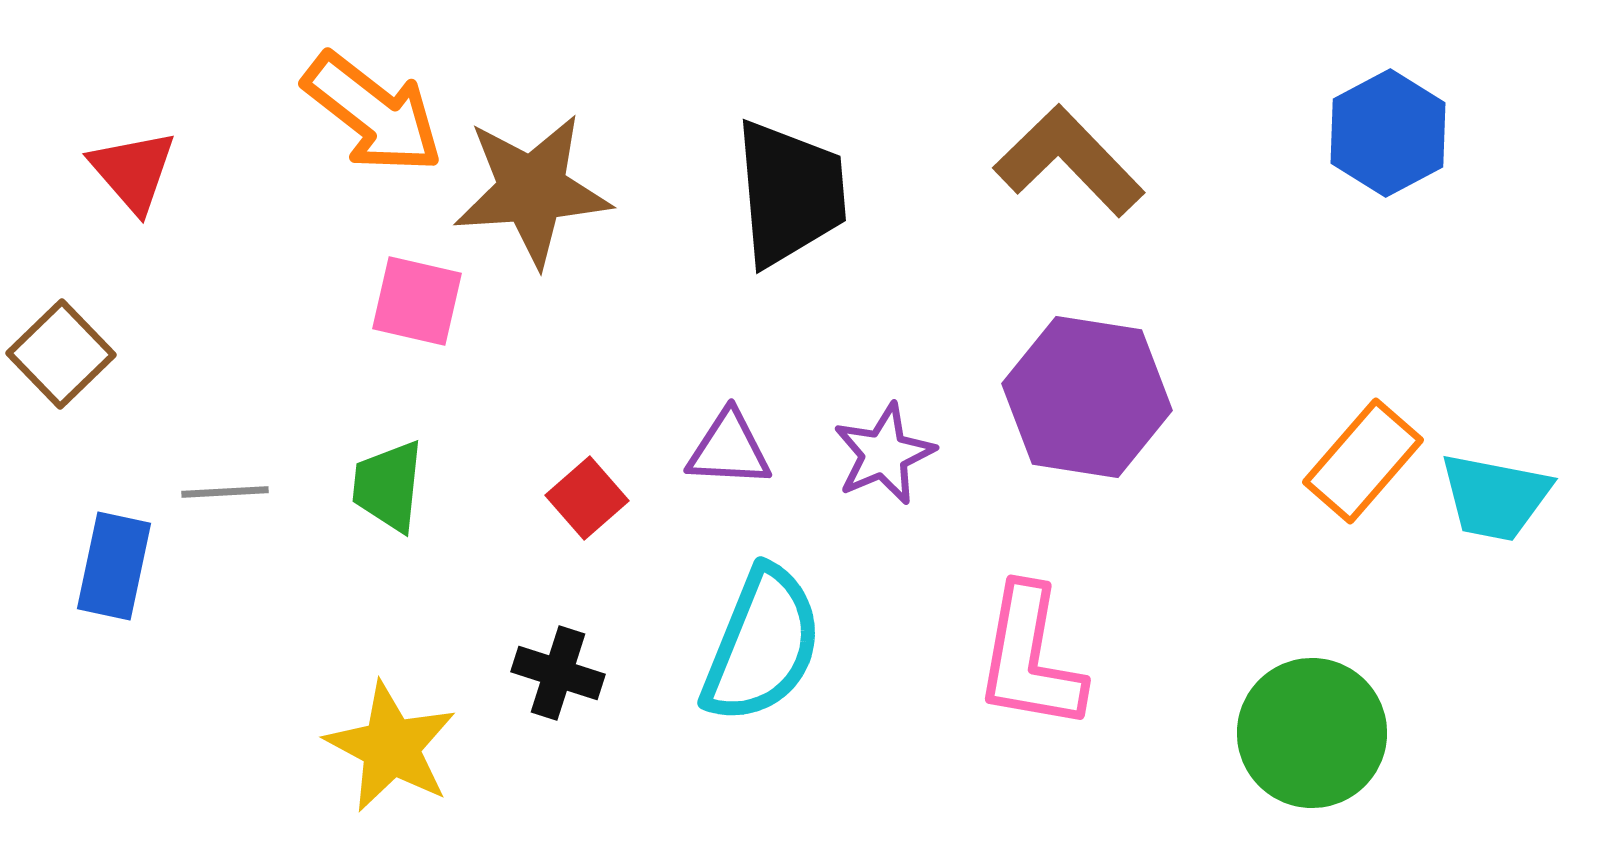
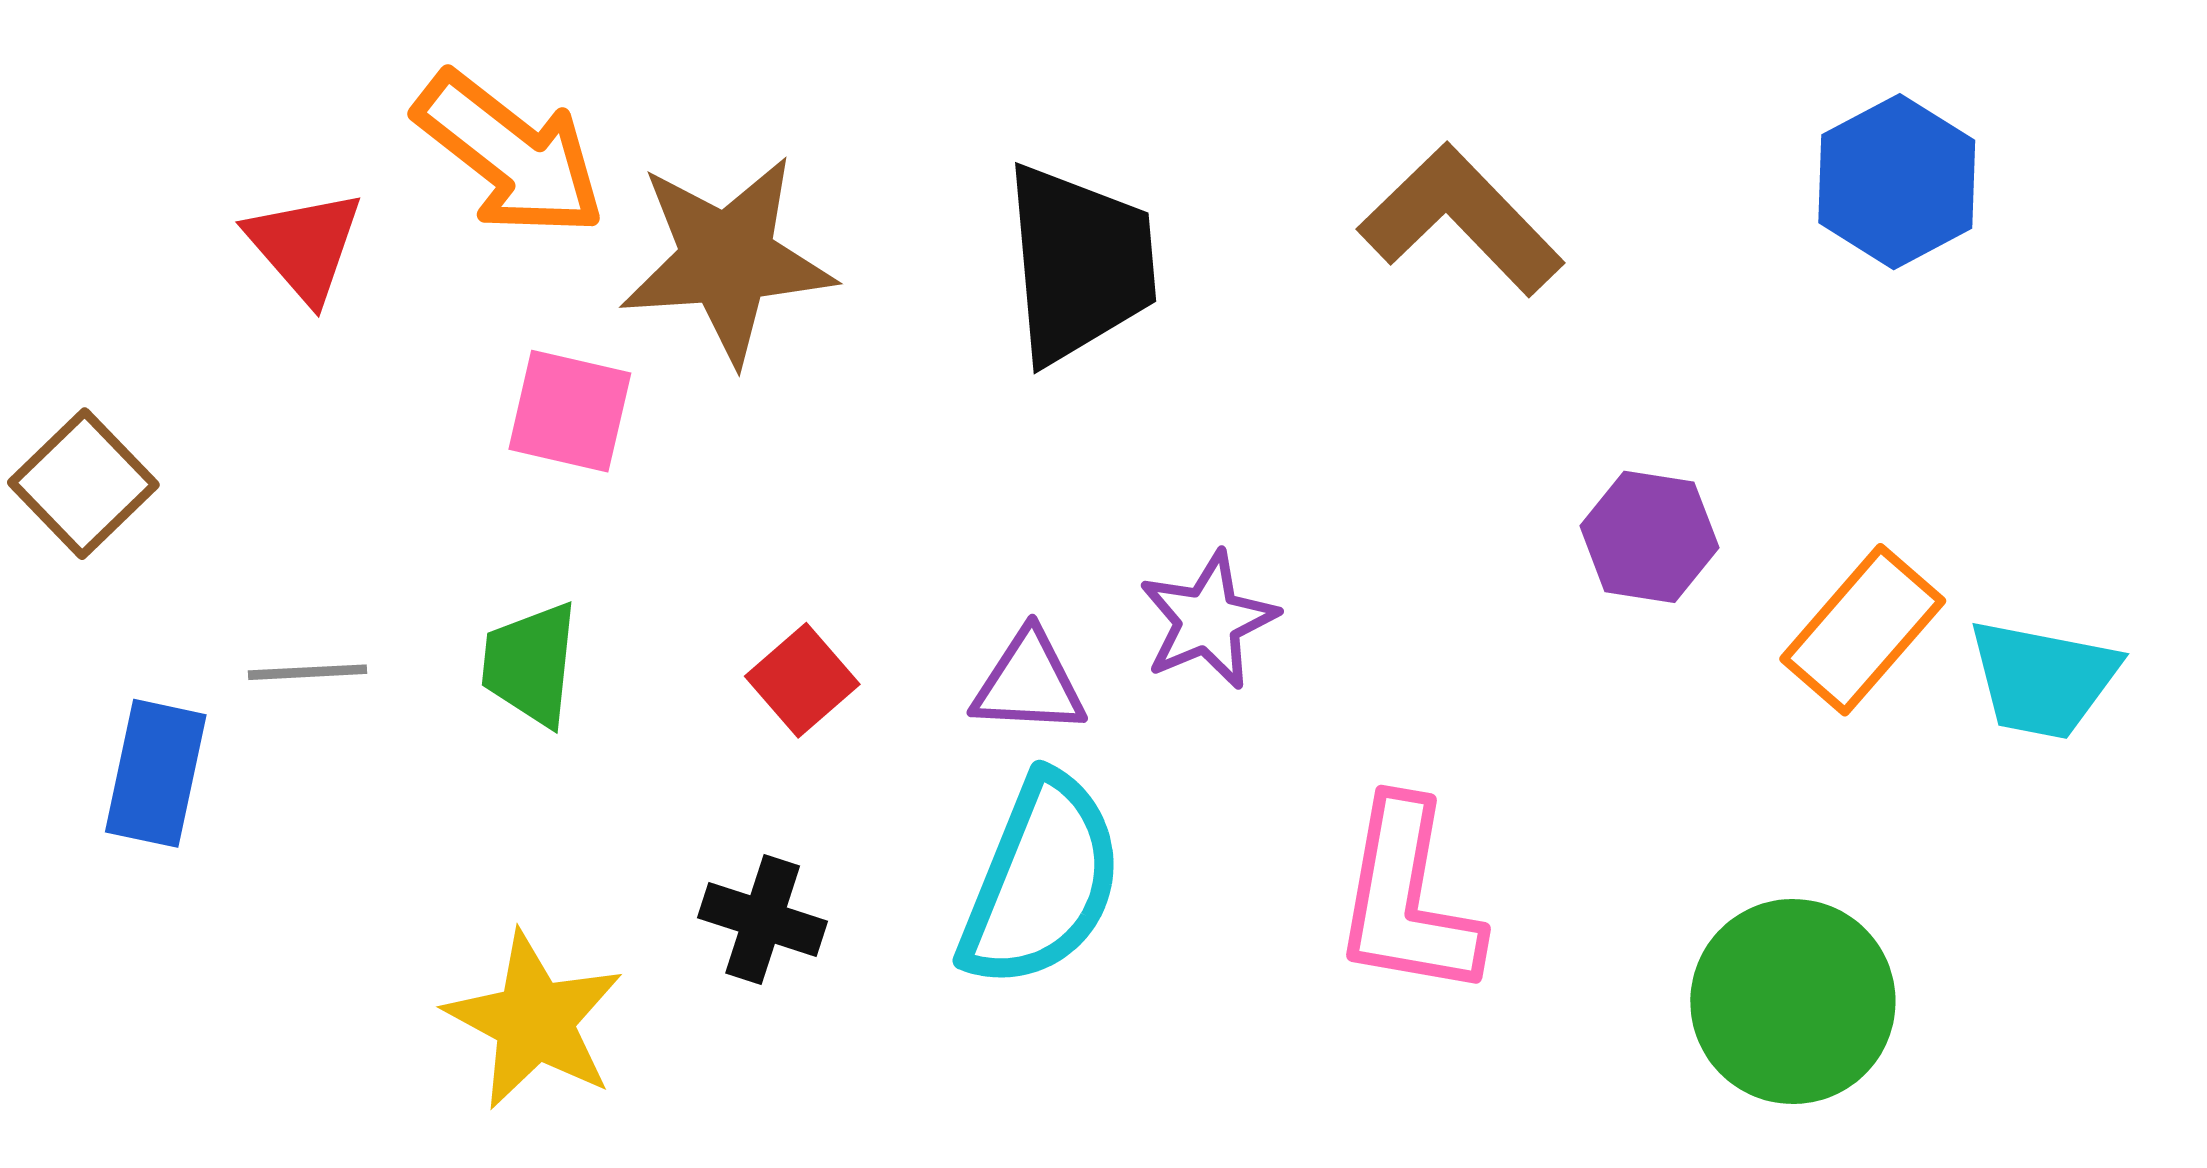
red triangle: (133, 171) -> (305, 246), moved
purple hexagon: (1087, 397) -> (1649, 537), moved, size x0.6
purple triangle: (729, 449) -> (1029, 683), moved

